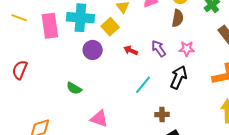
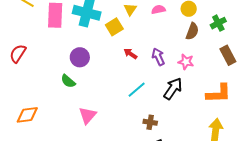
brown semicircle: (178, 18) -> (192, 31), moved
purple circle: (93, 50) -> (80, 57), moved
pink triangle: (99, 119) -> (88, 115), turned 42

